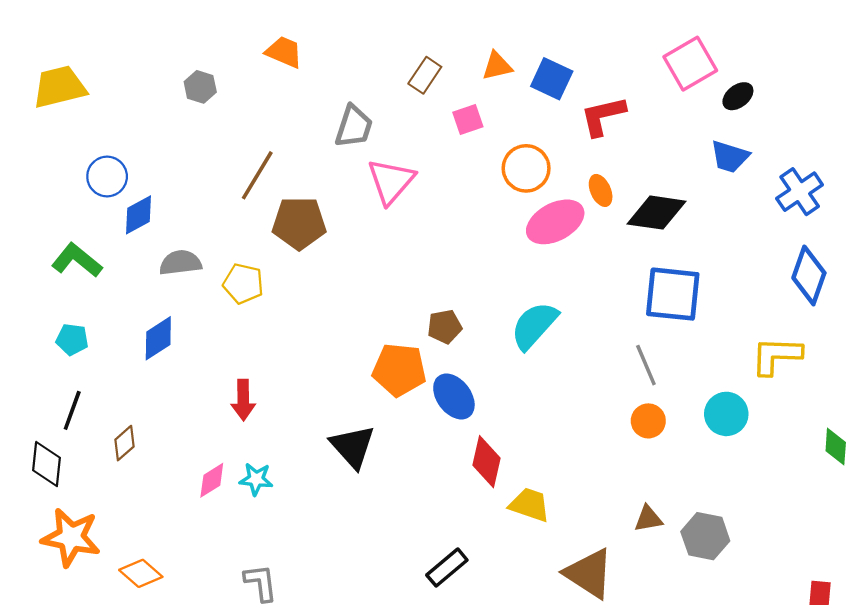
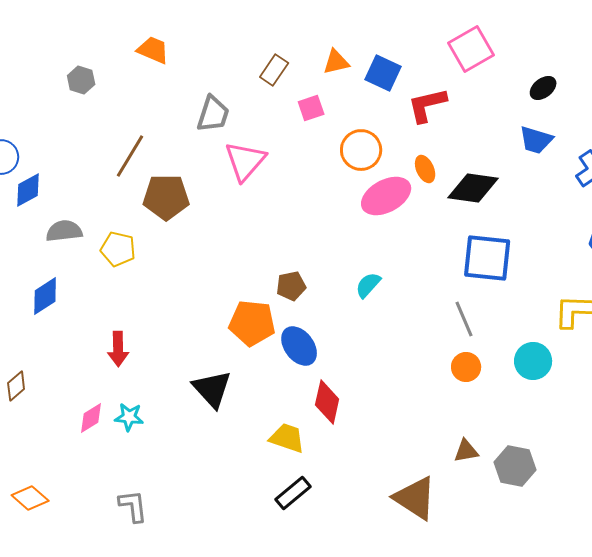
pink square: (690, 64) -> (471, 49), moved
cyan semicircle: (534, 325) -> (368, 285), size x0.6
yellow trapezoid: (530, 505) -> (287, 438), moved

